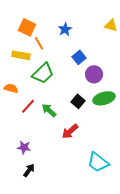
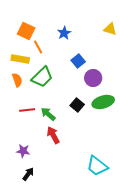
orange semicircle: (11, 88) -> (17, 80), moved, turned 56
red line: (28, 106) -> (27, 110), turned 42
red arrow: (70, 131) -> (53, 135), moved, turned 102

